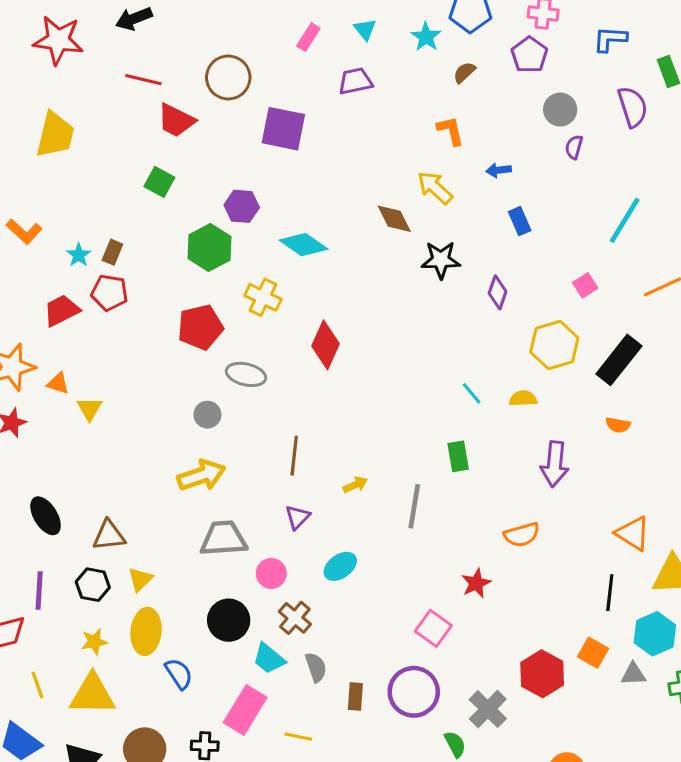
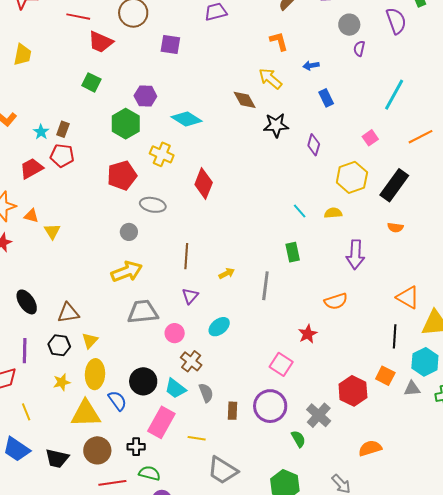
purple square: (283, 129) -> (170, 45), size x0.7
yellow trapezoid: (55, 135) -> (22, 55), size x0.7
black circle: (229, 620) -> (143, 381), moved
yellow triangle: (92, 694) -> (86, 414), moved

